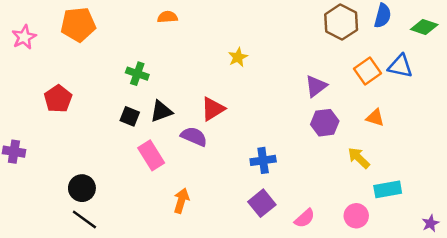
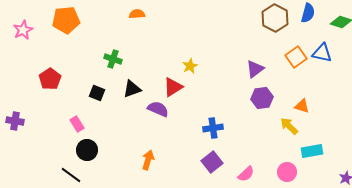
yellow star: (238, 57) -> (190, 66), moved
black square: (130, 116) -> (97, 93), moved
orange triangle: (375, 118) -> (302, 106), moved
pink rectangle: (151, 155) -> (77, 124), moved, size x0.7
black circle: (82, 188) -> (87, 150), moved

